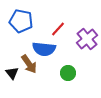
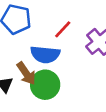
green circle: (68, 73) -> (45, 85), moved, size x1.5

